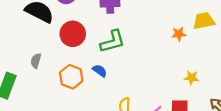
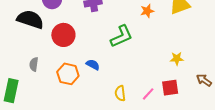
orange star: (179, 34) -> (147, 11), moved
green L-shape: (113, 41) -> (121, 36), moved

